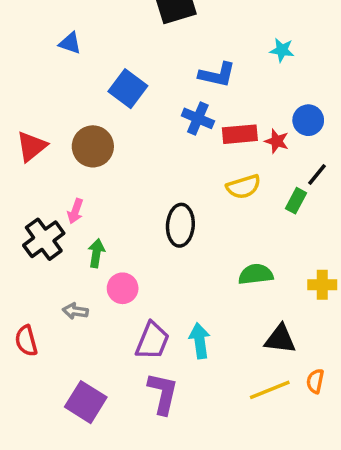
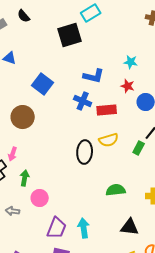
red star: (277, 141) -> (128, 86), moved
black ellipse: (180, 225) -> (85, 152), moved

